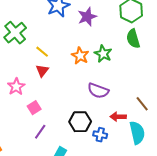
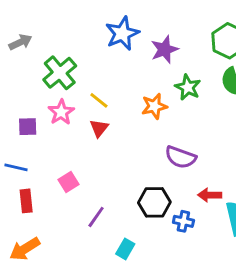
green star: (103, 54) -> (188, 87), moved
orange star: (80, 56) -> (154, 106), turned 30
pink star: (16, 87) -> (61, 112), moved
pink square: (34, 108) -> (68, 182), moved

